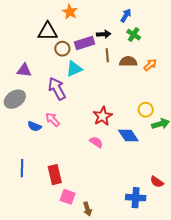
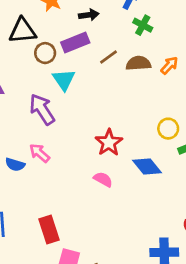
black arrow: (104, 34) -> (89, 15), moved
brown line: (107, 55) -> (109, 57), turned 64
cyan triangle: (74, 69) -> (64, 80), turned -36

